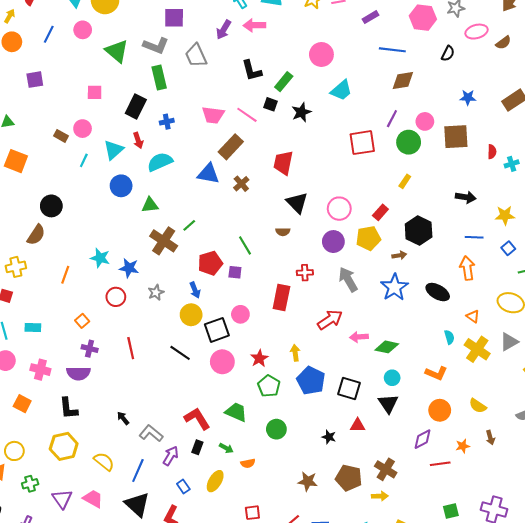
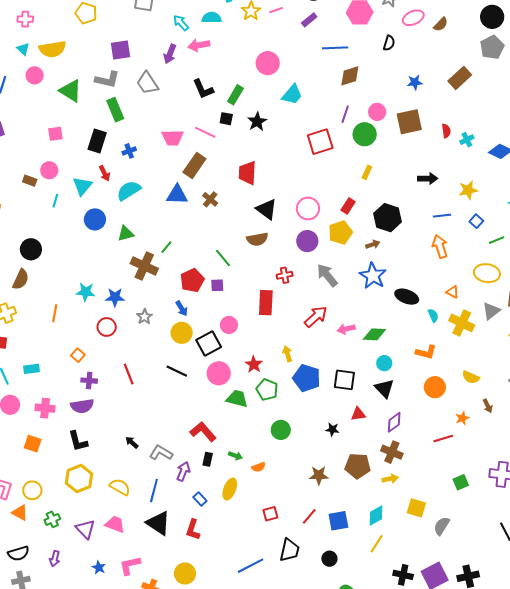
brown semicircle: (283, 232) -> (257, 239), size x1.5
black ellipse: (438, 292) -> (407, 297), moved
green trapezoid: (236, 412) -> (237, 399), moved
purple diamond: (422, 439) -> (394, 422), moved

